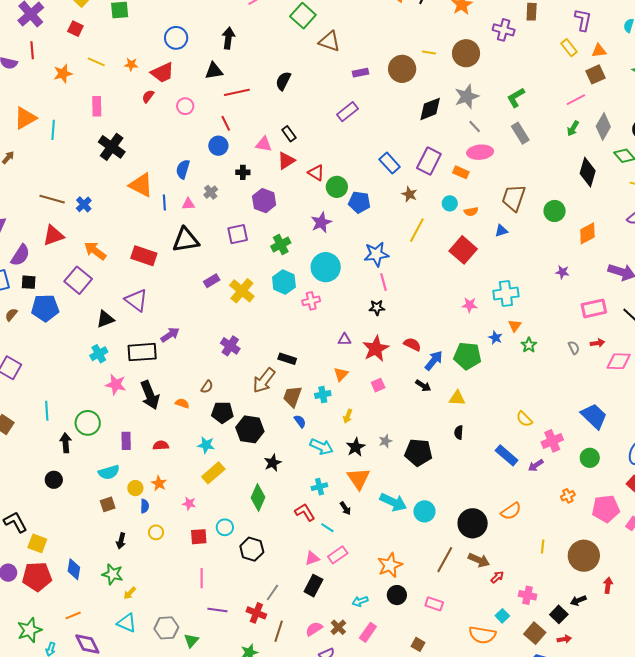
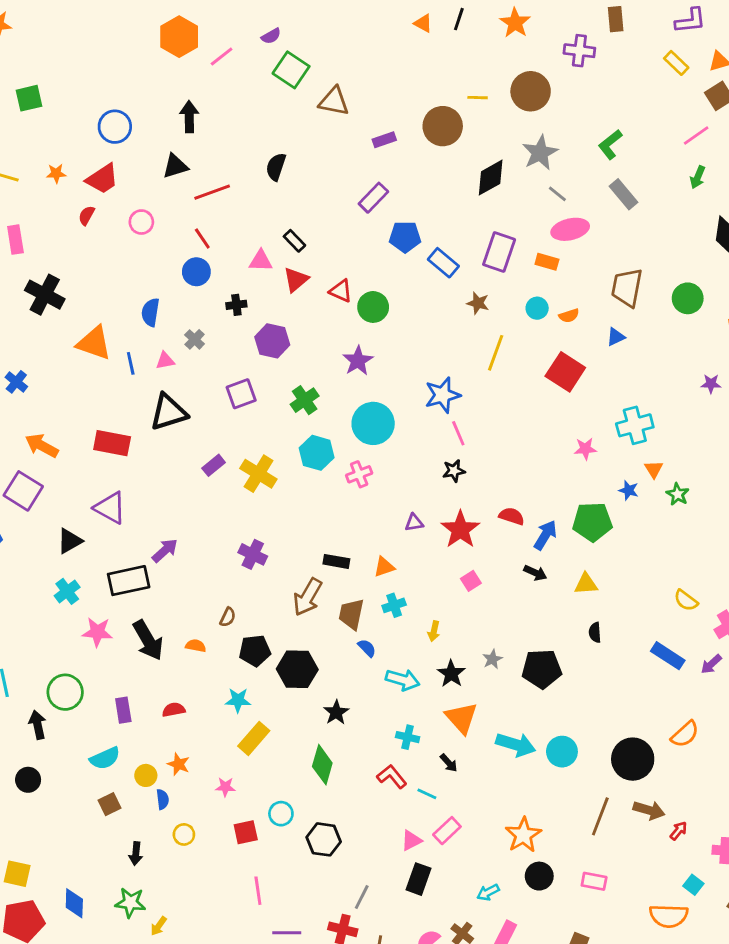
purple L-shape: (583, 20) -> (690, 21), turned 80
blue pentagon: (359, 202) -> (405, 237), moved
orange triangle: (341, 374) -> (384, 567), moved, turned 35
cyan cross: (319, 487) -> (408, 737), turned 35

